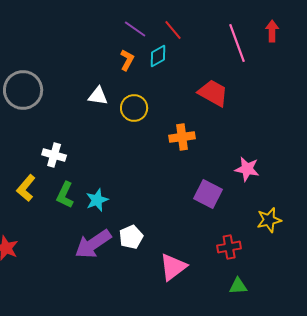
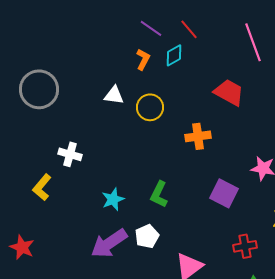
green L-shape: (65, 195) -> (159, 194), moved

